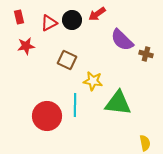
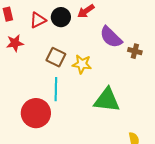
yellow star: (93, 81) -> (82, 64), moved
cyan line: (75, 105) -> (56, 89), moved

